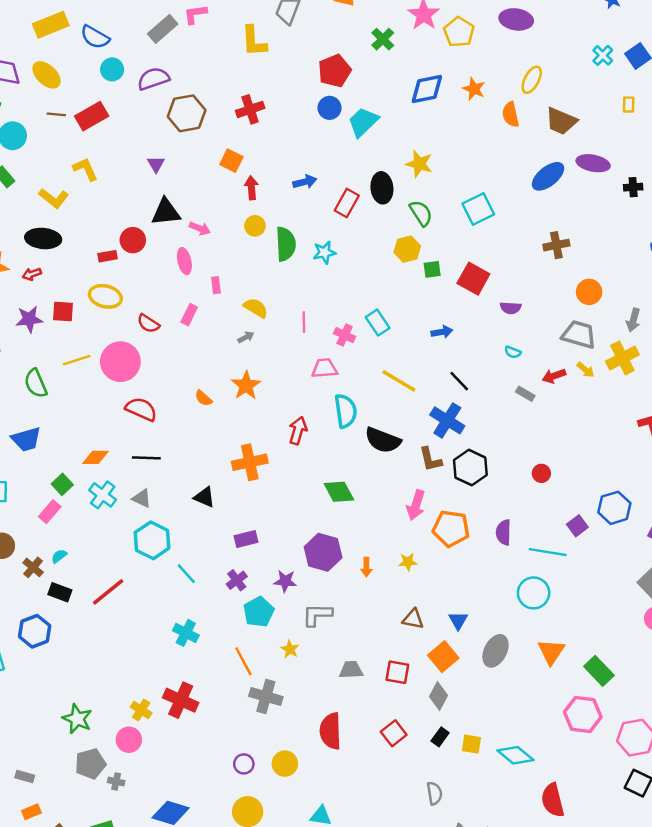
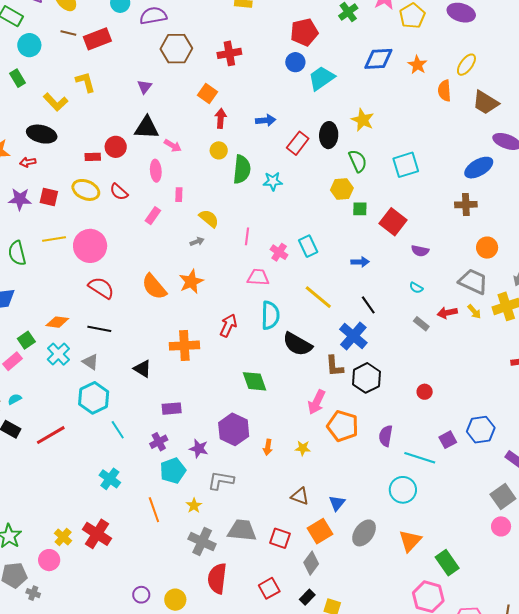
blue ellipse: (548, 176) -> (479, 168), moved
red semicircle: (148, 323) -> (119, 192), moved
orange semicircle: (203, 398) -> (154, 287), size x1.8
gray trapezoid: (351, 670) -> (242, 530), size x1.4
gray cross: (266, 696) -> (202, 542), moved

